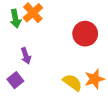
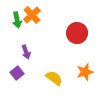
yellow semicircle: (72, 83) -> (54, 78), moved

